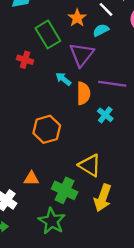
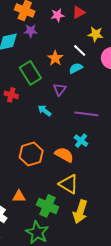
purple triangle: (82, 55) -> (60, 89), size x0.6
orange semicircle: (83, 93) -> (64, 155), moved, turned -60

